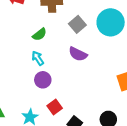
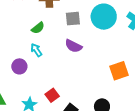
gray square: (77, 24) -> (73, 19), turned 35
purple circle: (43, 80) -> (19, 66), moved

